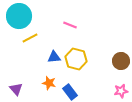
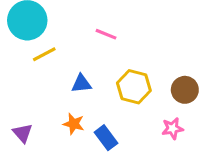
yellow hexagon: (76, 59) -> (134, 87), moved
pink star: (121, 91) -> (172, 128), moved

